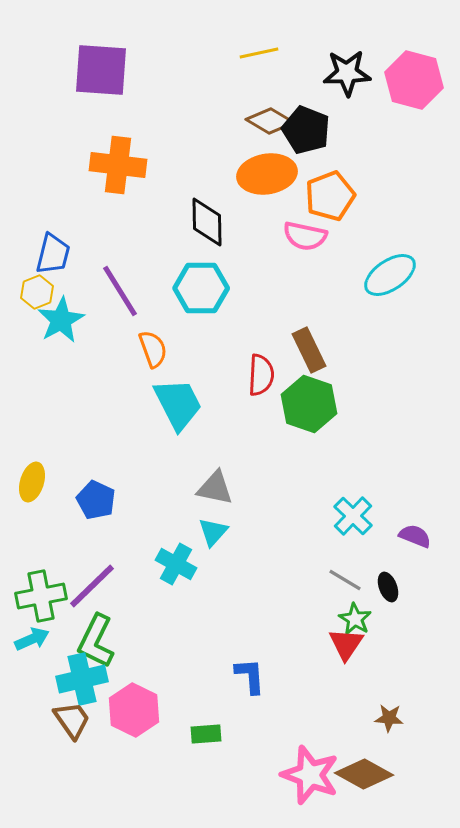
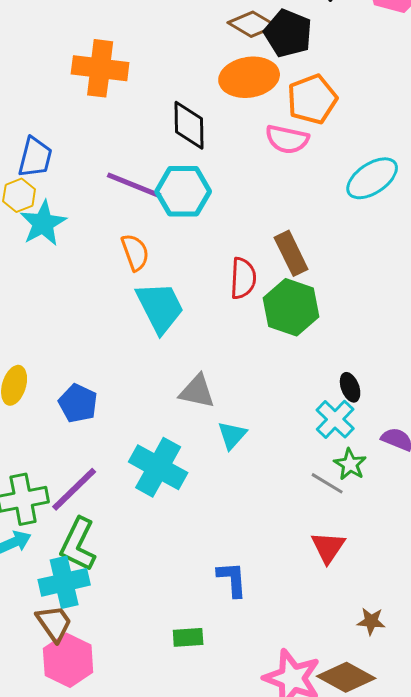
purple line: (120, 291) -> (134, 185), moved, turned -36
cyan triangle: (213, 532) -> (232, 435), moved
cyan cross: (176, 564) -> (158, 467), size x1.4
black ellipse: (388, 587) -> (350, 387), moved
green star: (355, 619) -> (350, 464), moved
pink hexagon: (134, 710) -> (68, 660), moved

